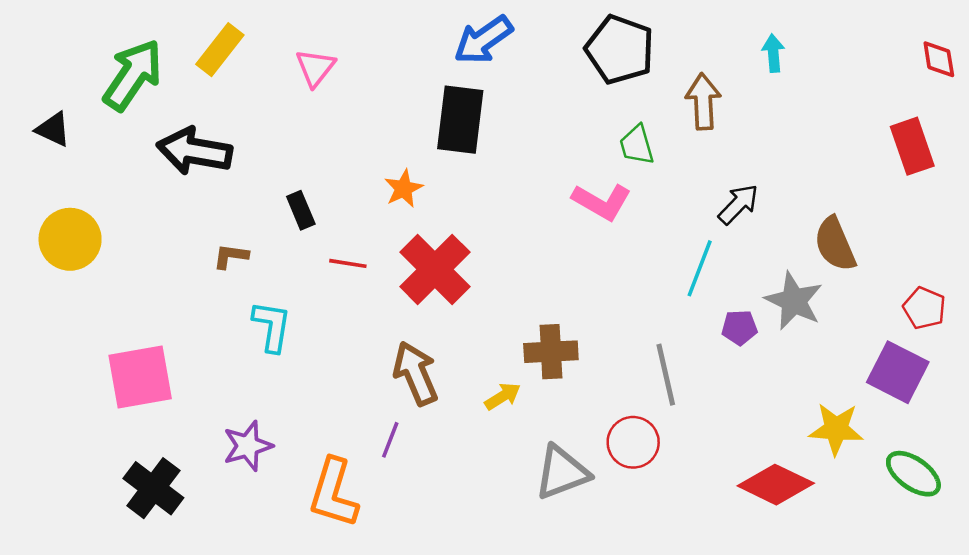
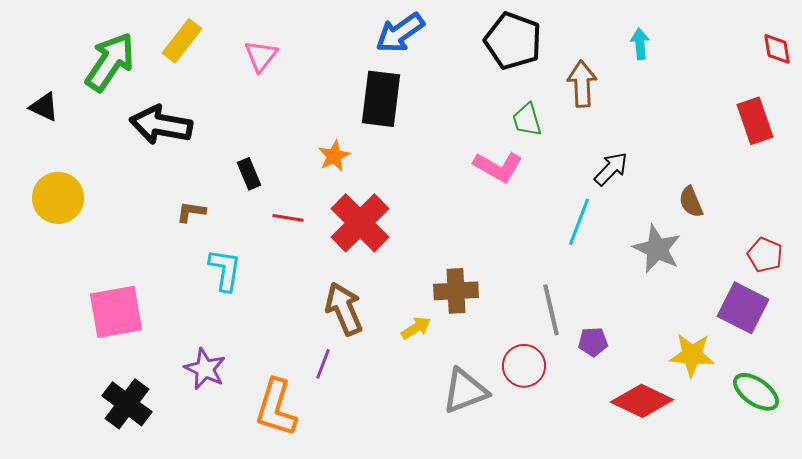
brown semicircle: (835, 244) -> (691, 202), size x0.7
purple pentagon: (739, 327) -> (593, 342), moved
purple star: (248, 446) -> (205, 369), turned -30

